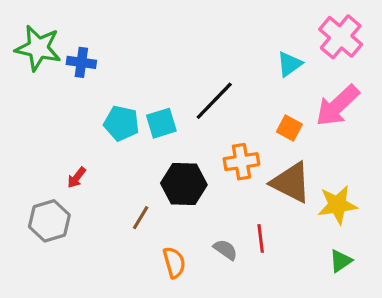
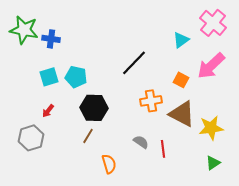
cyan square: (161, 123) -> (49, 77), moved
black hexagon: (184, 184) -> (94, 108), moved
gray semicircle: (225, 250) -> (141, 142), moved

